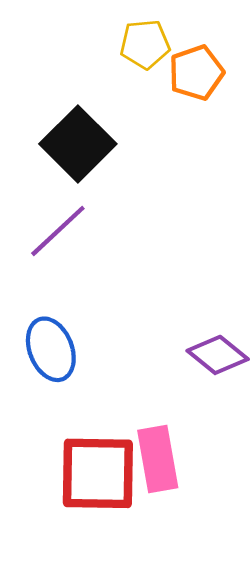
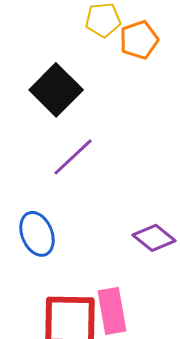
purple line: (58, 231) -> (73, 157), moved

